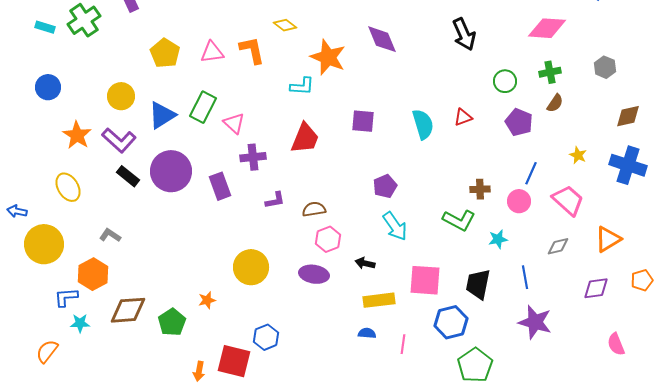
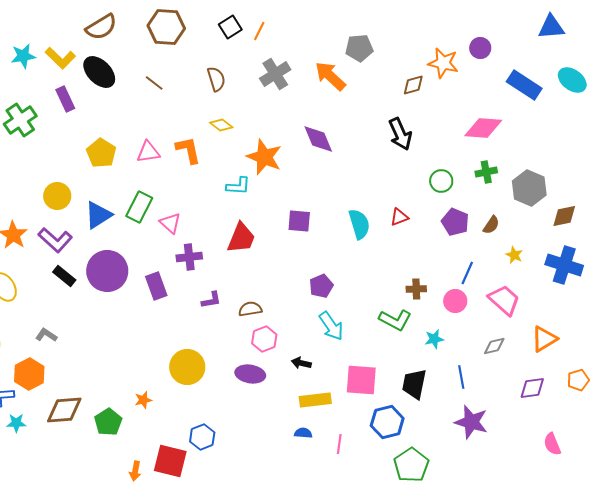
gray hexagon: (605, 67) -> (529, 188), moved, size x1.6
brown semicircle: (555, 103) -> (491, 225), moved

